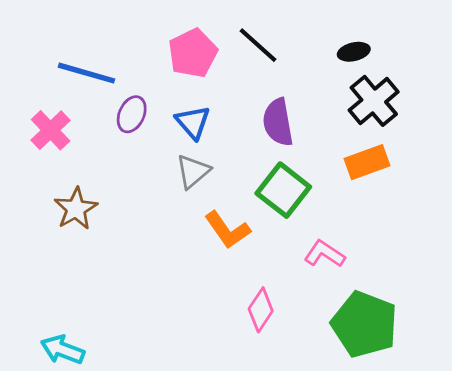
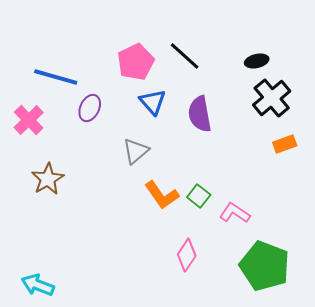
blue triangle: (193, 122) -> (153, 102), moved
orange rectangle: (367, 162) -> (285, 144), moved, size x0.7
green square: (283, 190) -> (199, 196), moved, size x0.6

